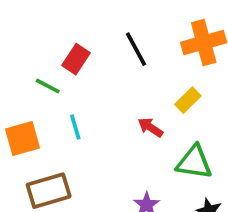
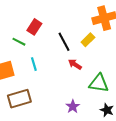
black line: (136, 49) -> (64, 42), moved
yellow rectangle: (188, 100) -> (88, 40), moved

